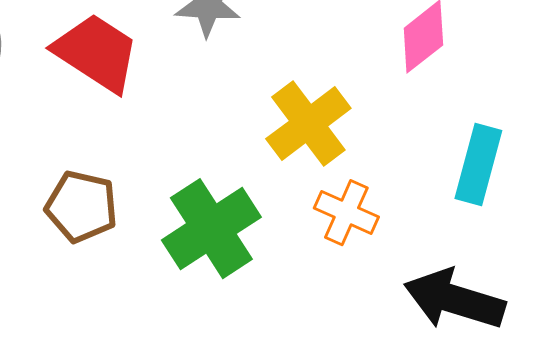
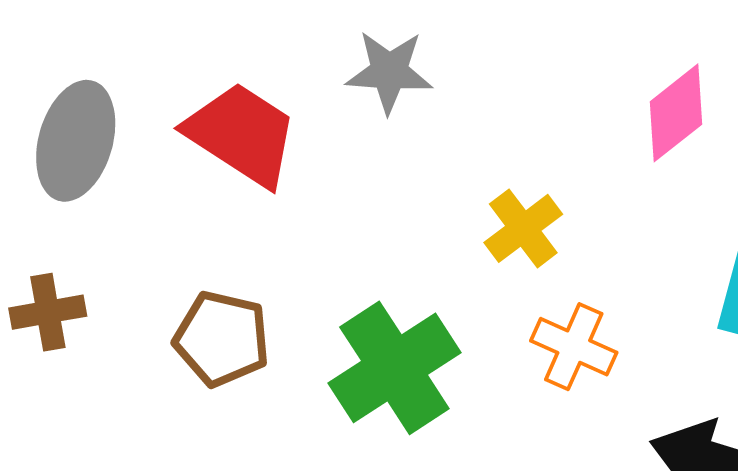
yellow cross: (308, 124) -> (523, 228), size x0.7

